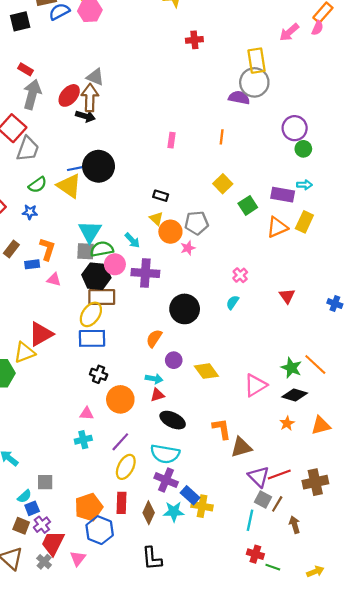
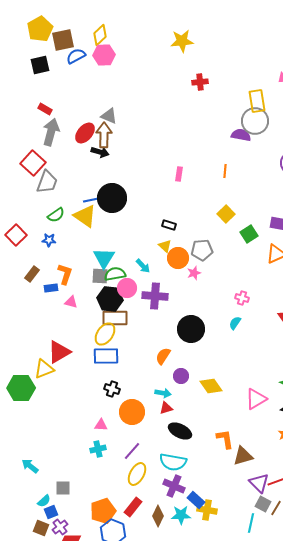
pink cross: (240, 275) -> (242, 298), turned -32
red rectangle: (121, 503) -> (133, 507), turned 36

